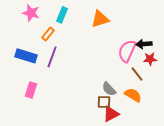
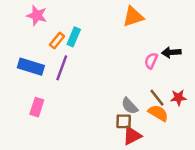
cyan rectangle: (62, 15) -> (74, 37), moved
orange triangle: (100, 19) -> (133, 17), moved
pink semicircle: (127, 51) -> (151, 61), size x0.6
red star: (150, 59) -> (178, 98), moved
brown line: (137, 74) -> (157, 98), moved

